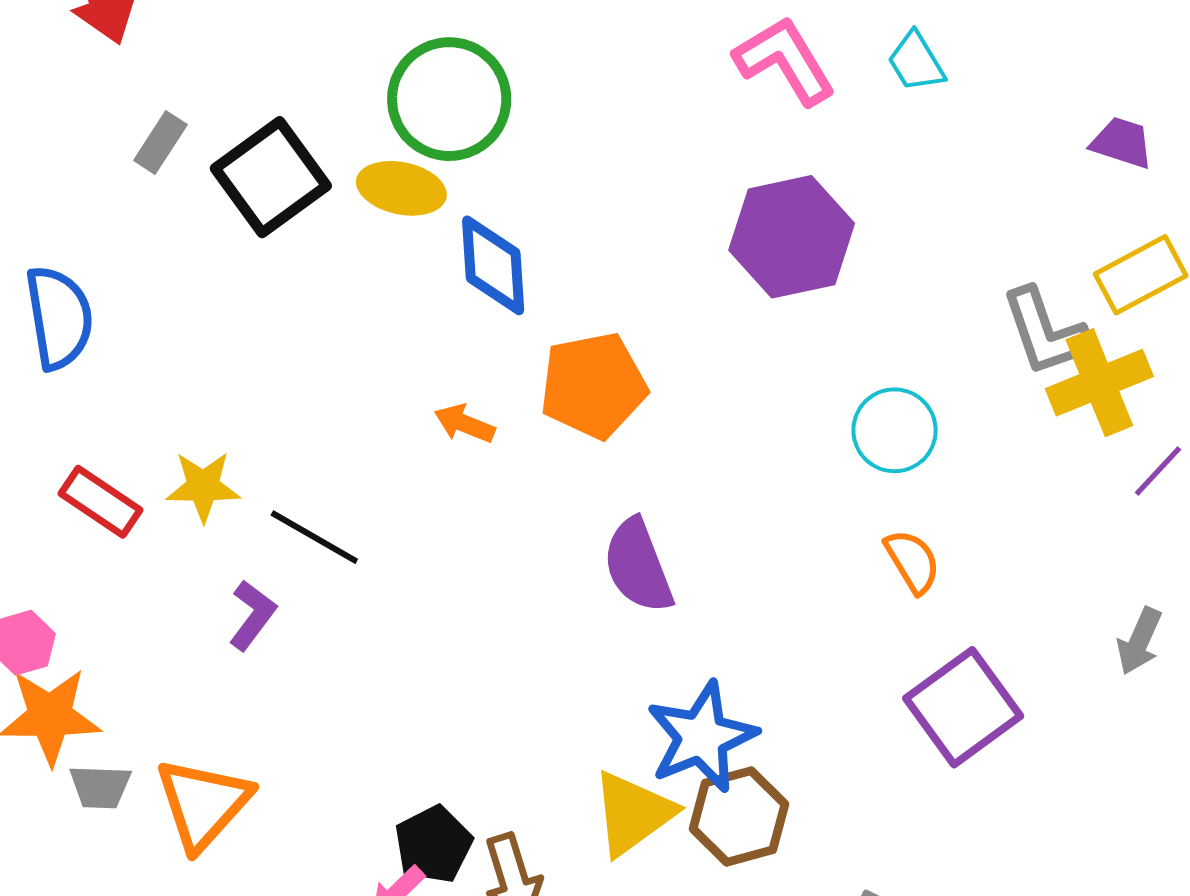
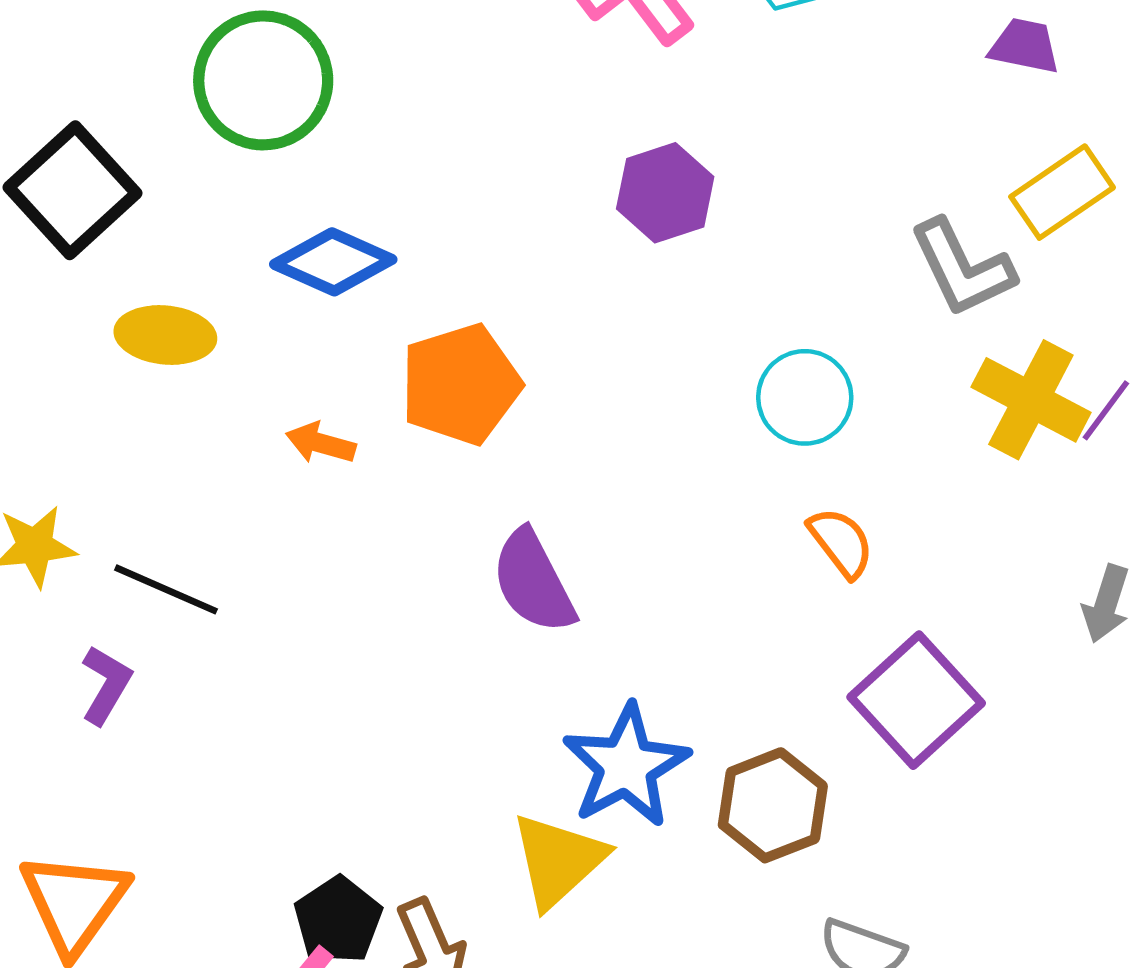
yellow ellipse: (401, 188) -> (165, 335), moved
purple hexagon: (792, 237) -> (665, 193), size x0.7
blue diamond: (493, 265) -> (333, 262), turned -56
yellow cross: (1099, 383) -> (1031, 400), moved, turned -34
brown hexagon: (739, 816) -> (773, 805), moved

